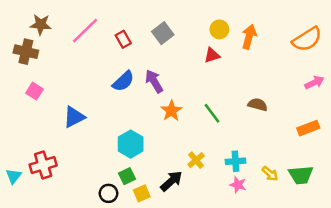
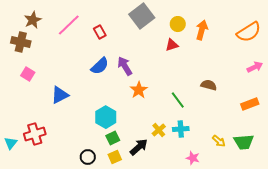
brown star: (41, 24) -> (33, 20), turned -30
gray square: (163, 33) -> (142, 16), moved, size x1.4
green line: (212, 113) -> (178, 100), moved
cyan cross: (235, 161) -> (181, 129), moved
green square: (127, 176) -> (113, 138), moved
pink star: (238, 185) -> (193, 158), moved

